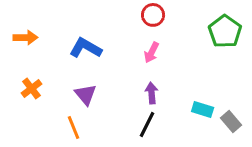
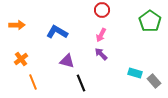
purple arrow: (152, 93) -> (101, 54), moved, turned -40
purple triangle: (85, 95) -> (67, 61), moved, turned -35
black line: (147, 125) -> (81, 83), moved, turned -48
orange line: (73, 128) -> (33, 82), moved

